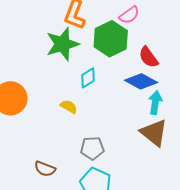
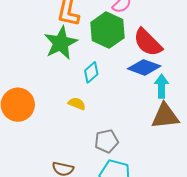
red semicircle: (148, 57) -> (148, 42), size x1.4
brown triangle: (154, 133) -> (165, 116), turned -36

